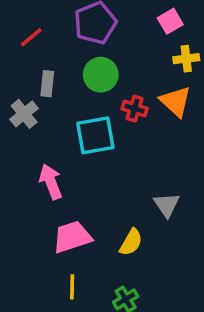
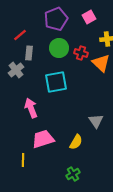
pink square: (170, 21) -> (89, 17), moved
red line: (31, 37) -> (20, 35), moved
red cross: (135, 109) -> (81, 53), moved
yellow line: (72, 287) -> (23, 160), moved

